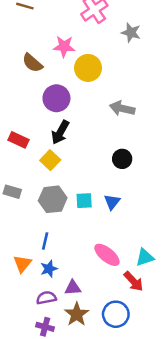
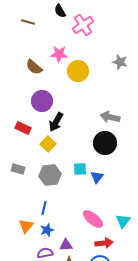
gray star: (131, 33) -> (120, 62), moved
purple circle: (56, 98) -> (42, 101), moved
gray arrow: (122, 108) -> (110, 117), moved
black circle: (122, 159) -> (105, 143), size x1.5
cyan square: (84, 201) -> (80, 169), moved
cyan triangle: (145, 257) -> (123, 221), turned -35
red arrow: (133, 281) -> (104, 243), moved, turned -54

